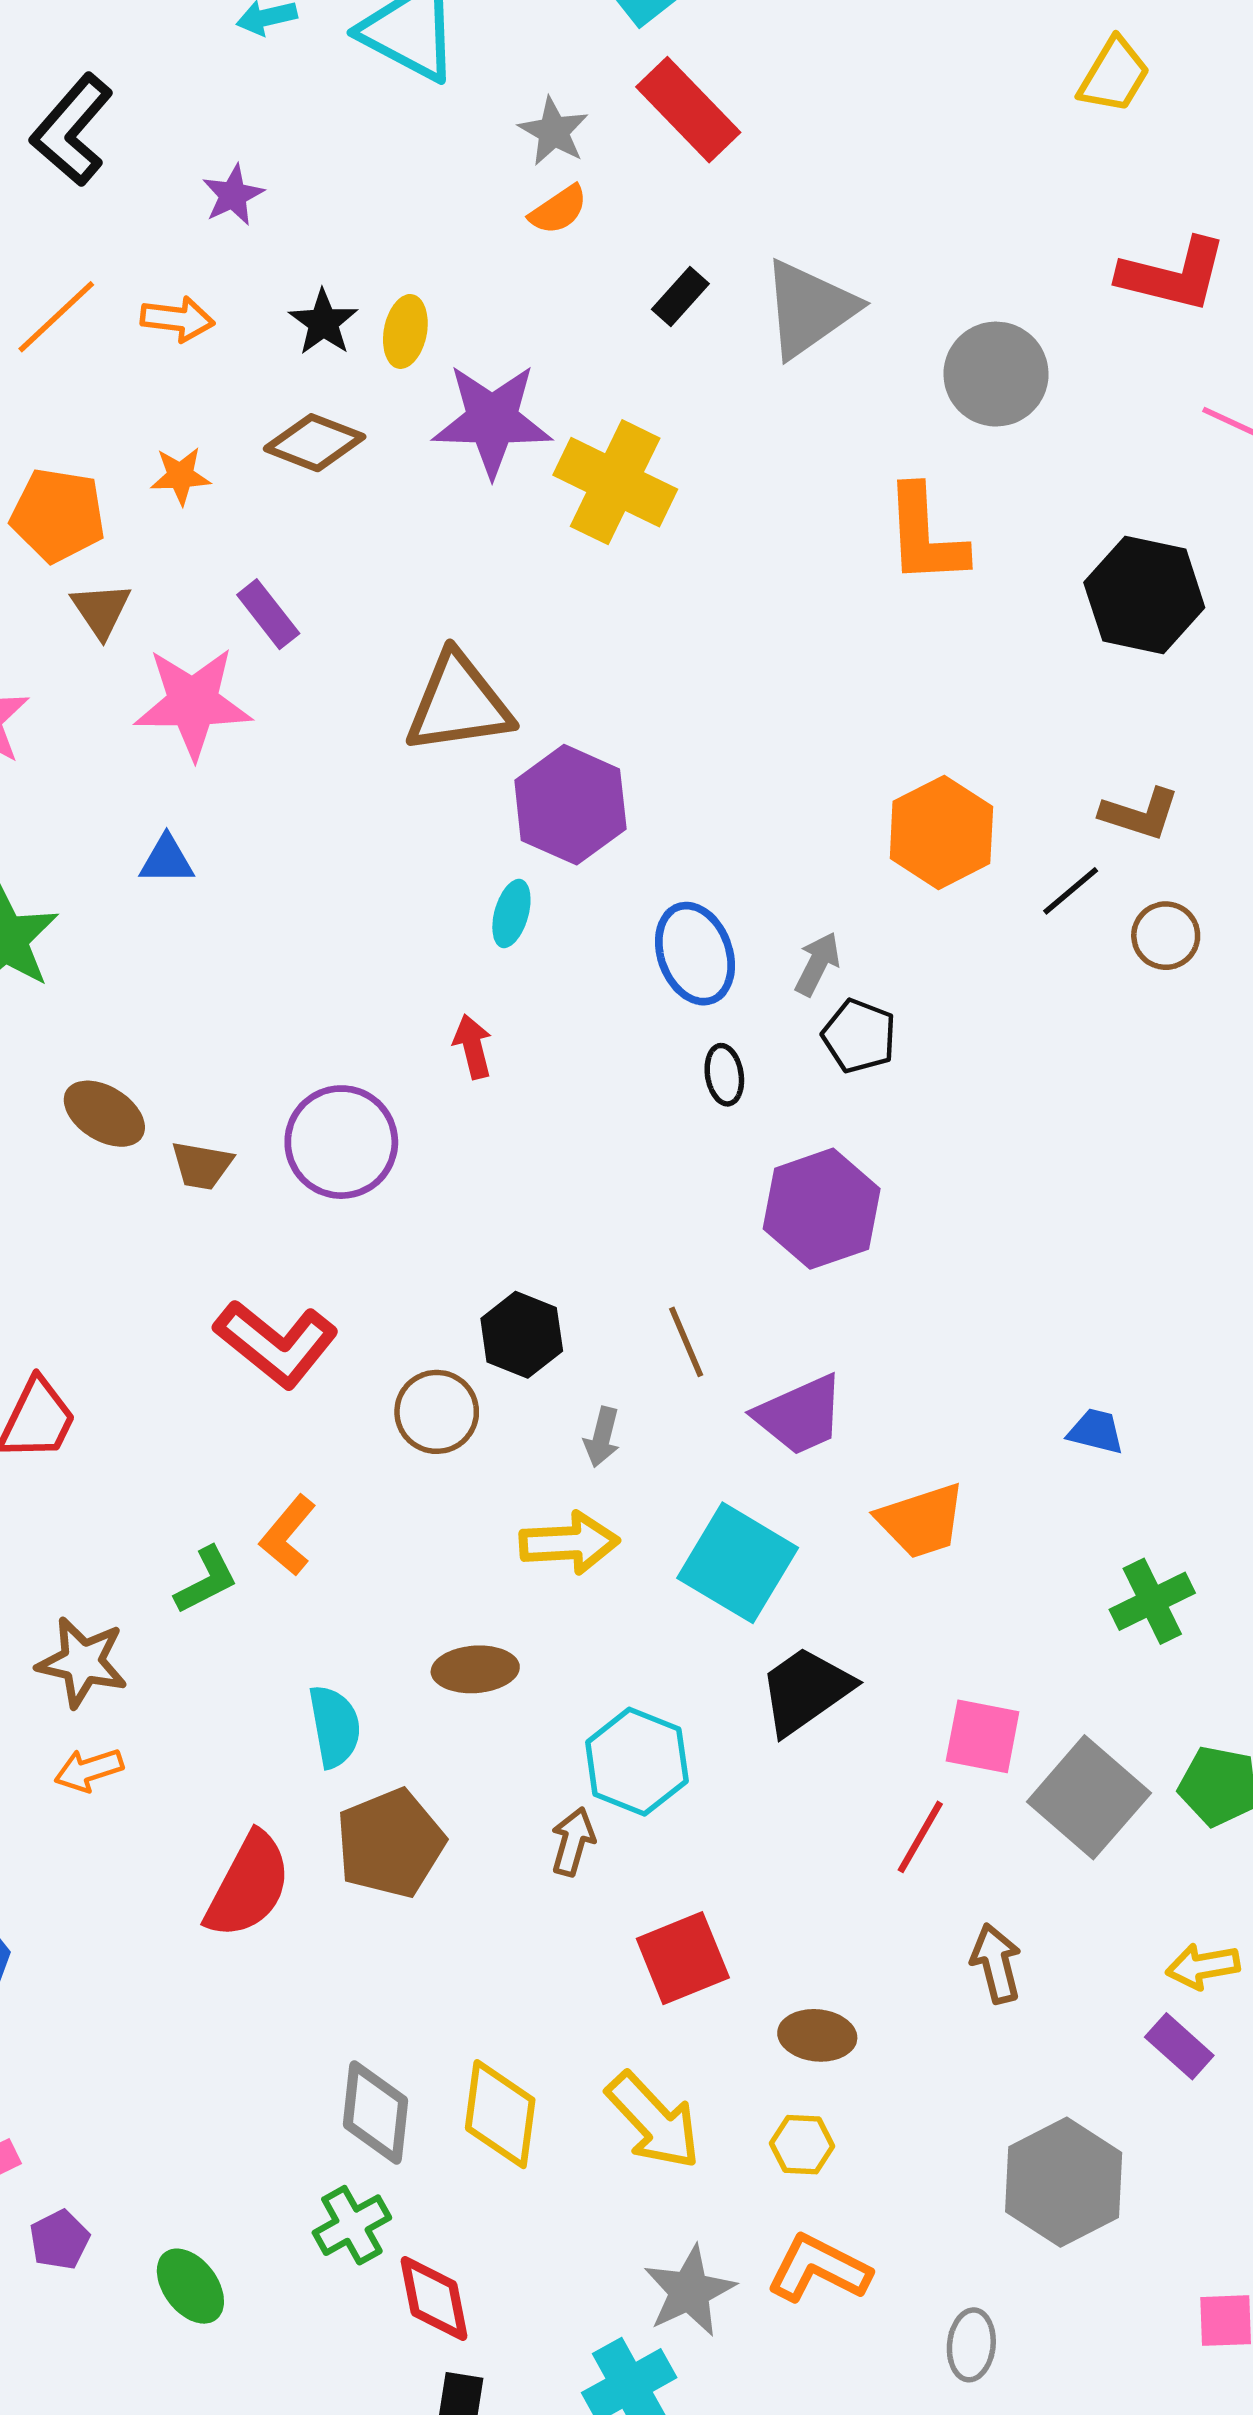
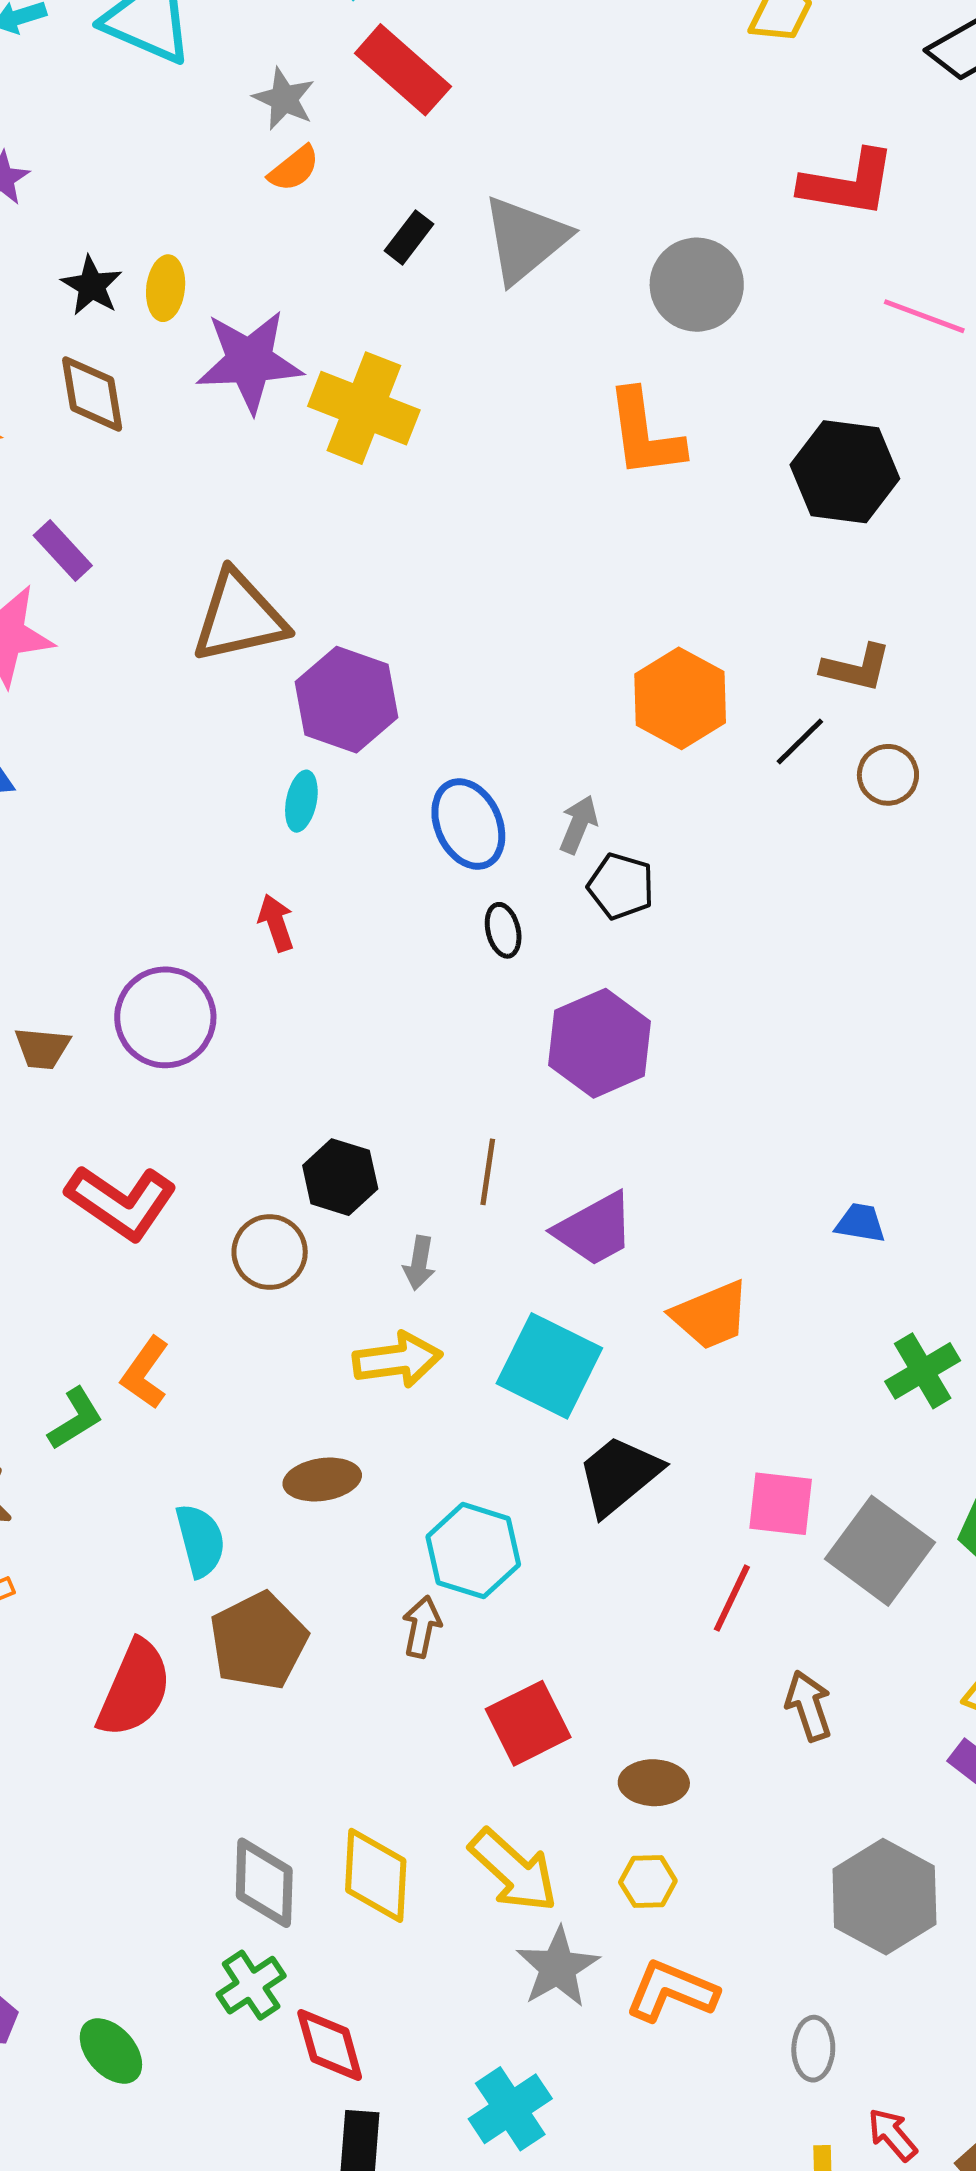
brown diamond: (315, 443) -> (92, 394), turned 64
brown line: (686, 1342) -> (488, 1172), turned 36
gray star: (689, 2291) -> (558, 1967), moved

